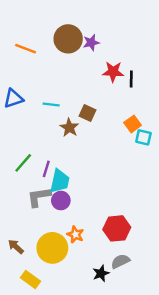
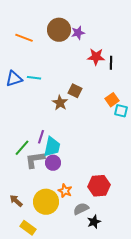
cyan line: (51, 105) -> (34, 78), moved
green line: (23, 163) -> (22, 148), moved
gray semicircle: (120, 261) -> (81, 209), moved
black star: (101, 273) -> (94, 222), moved

